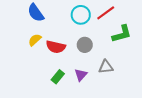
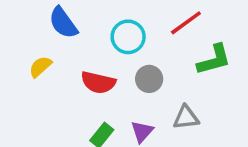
cyan circle: (81, 15) -> (128, 37), moved
yellow semicircle: (35, 40) -> (40, 67), moved

